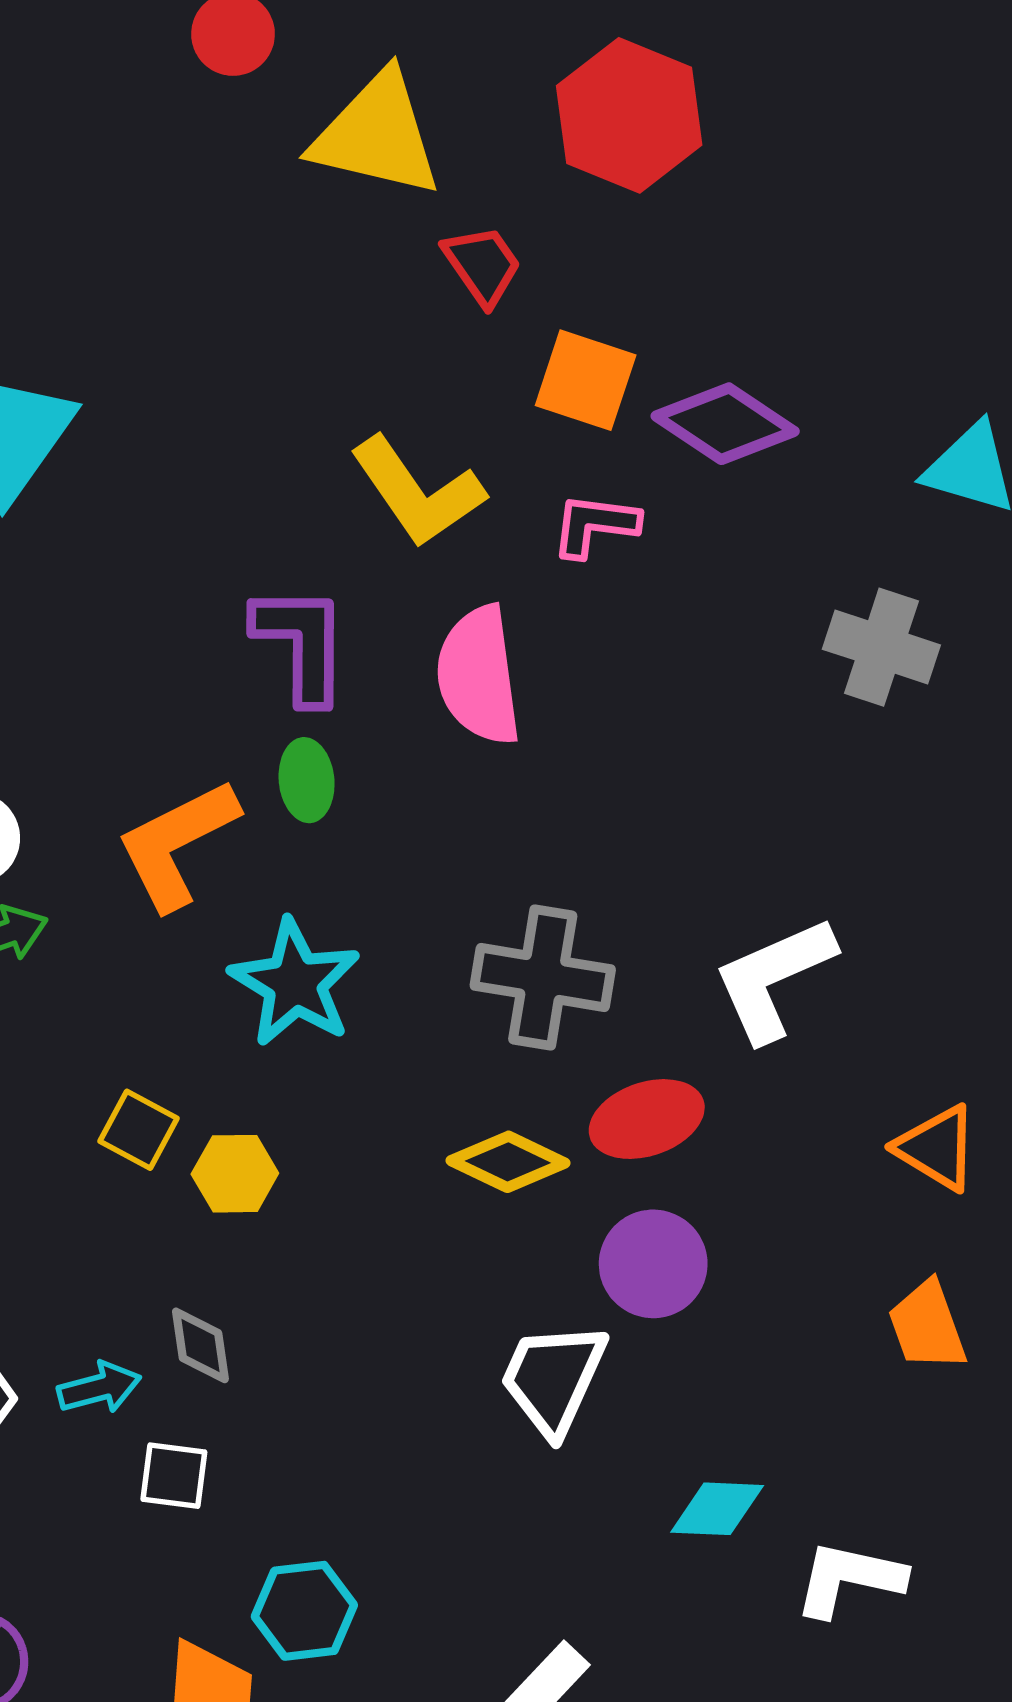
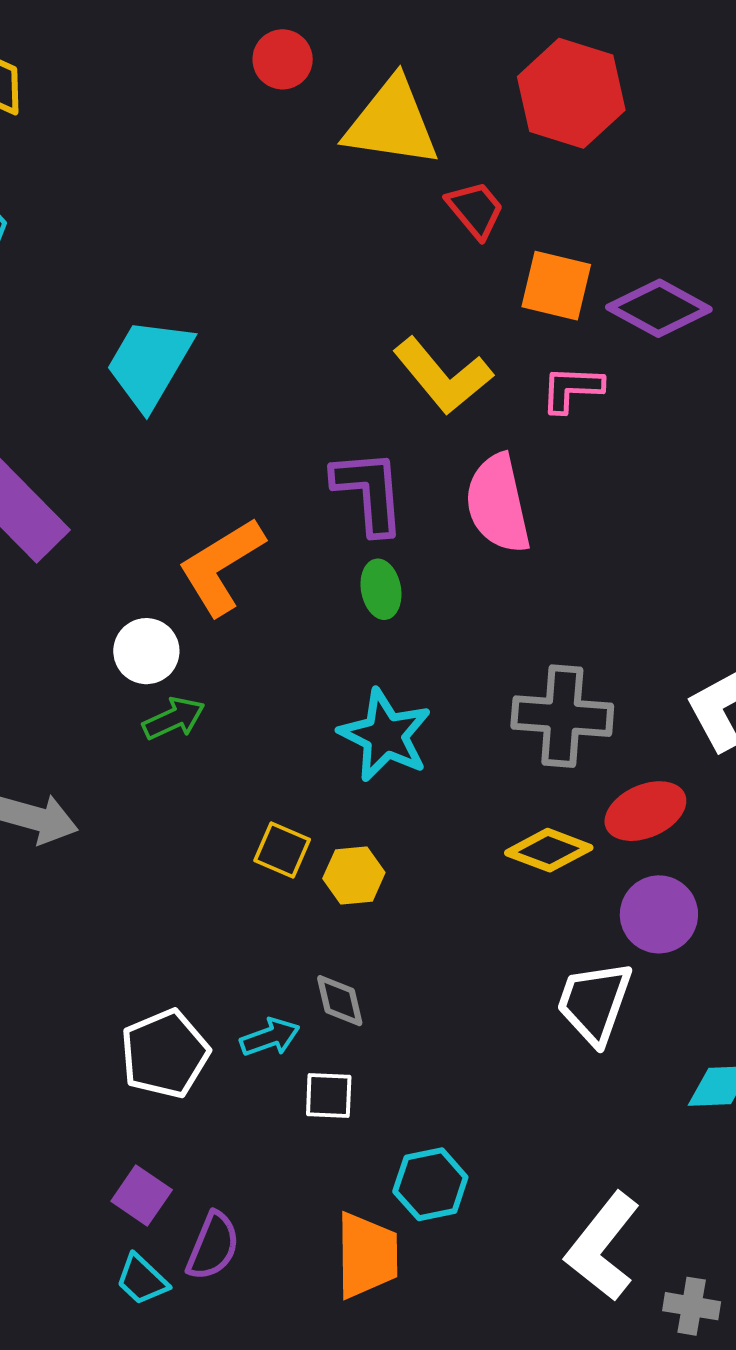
orange L-shape: (177, 844) -> (221, 566), moved

